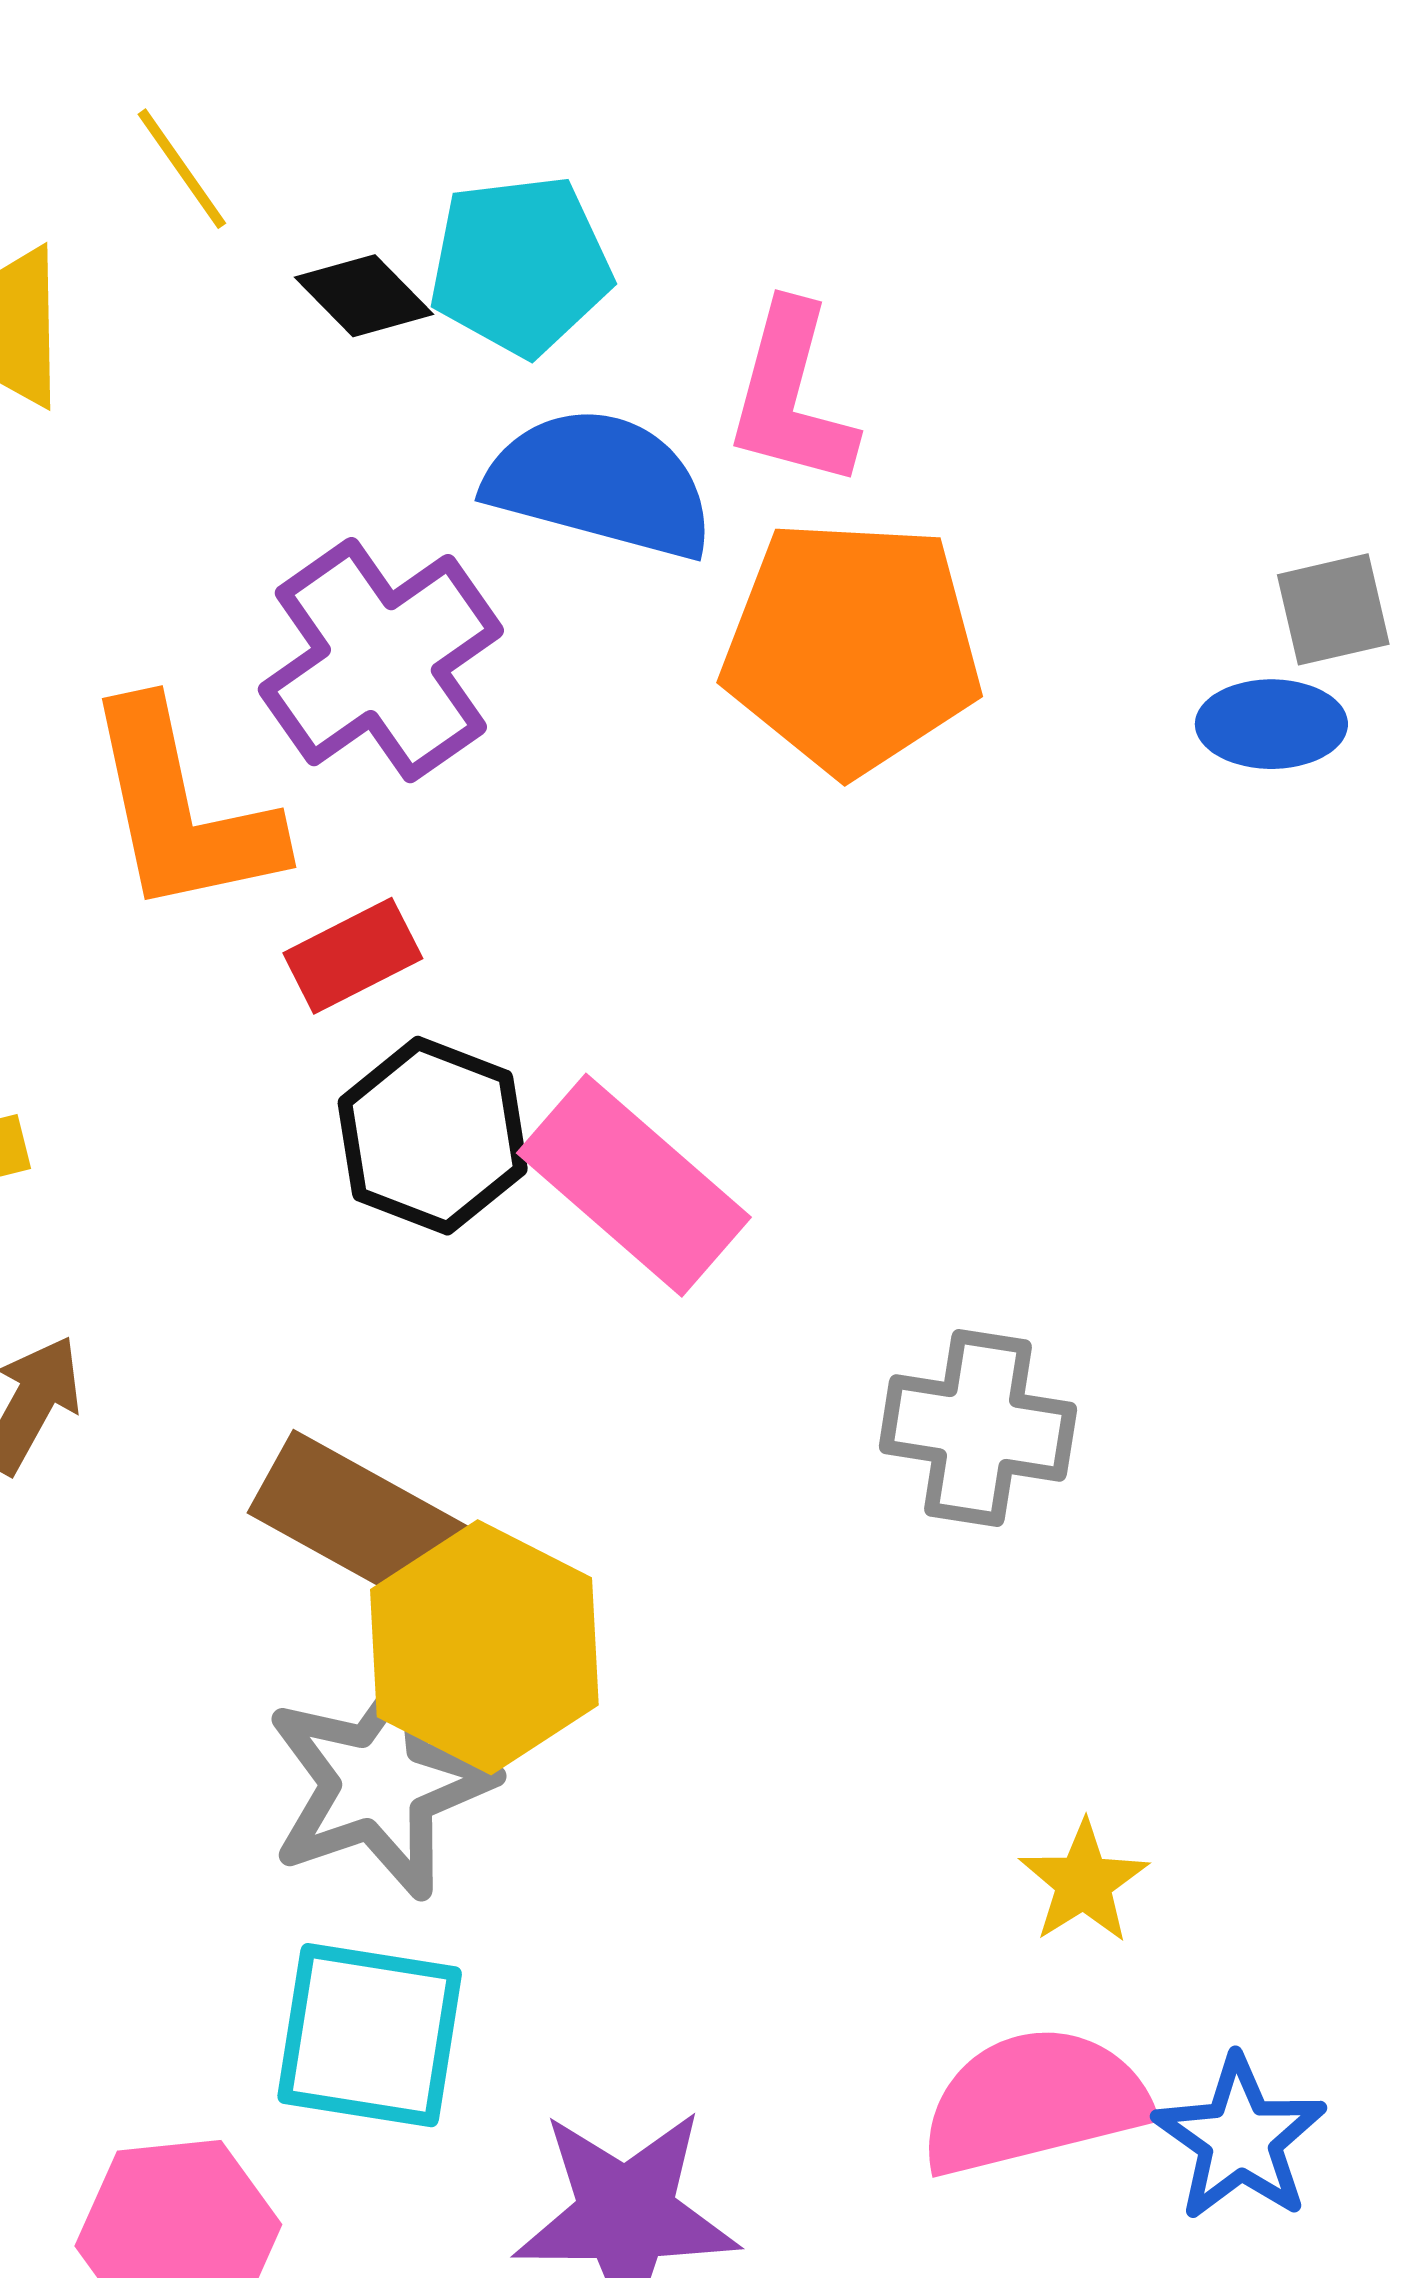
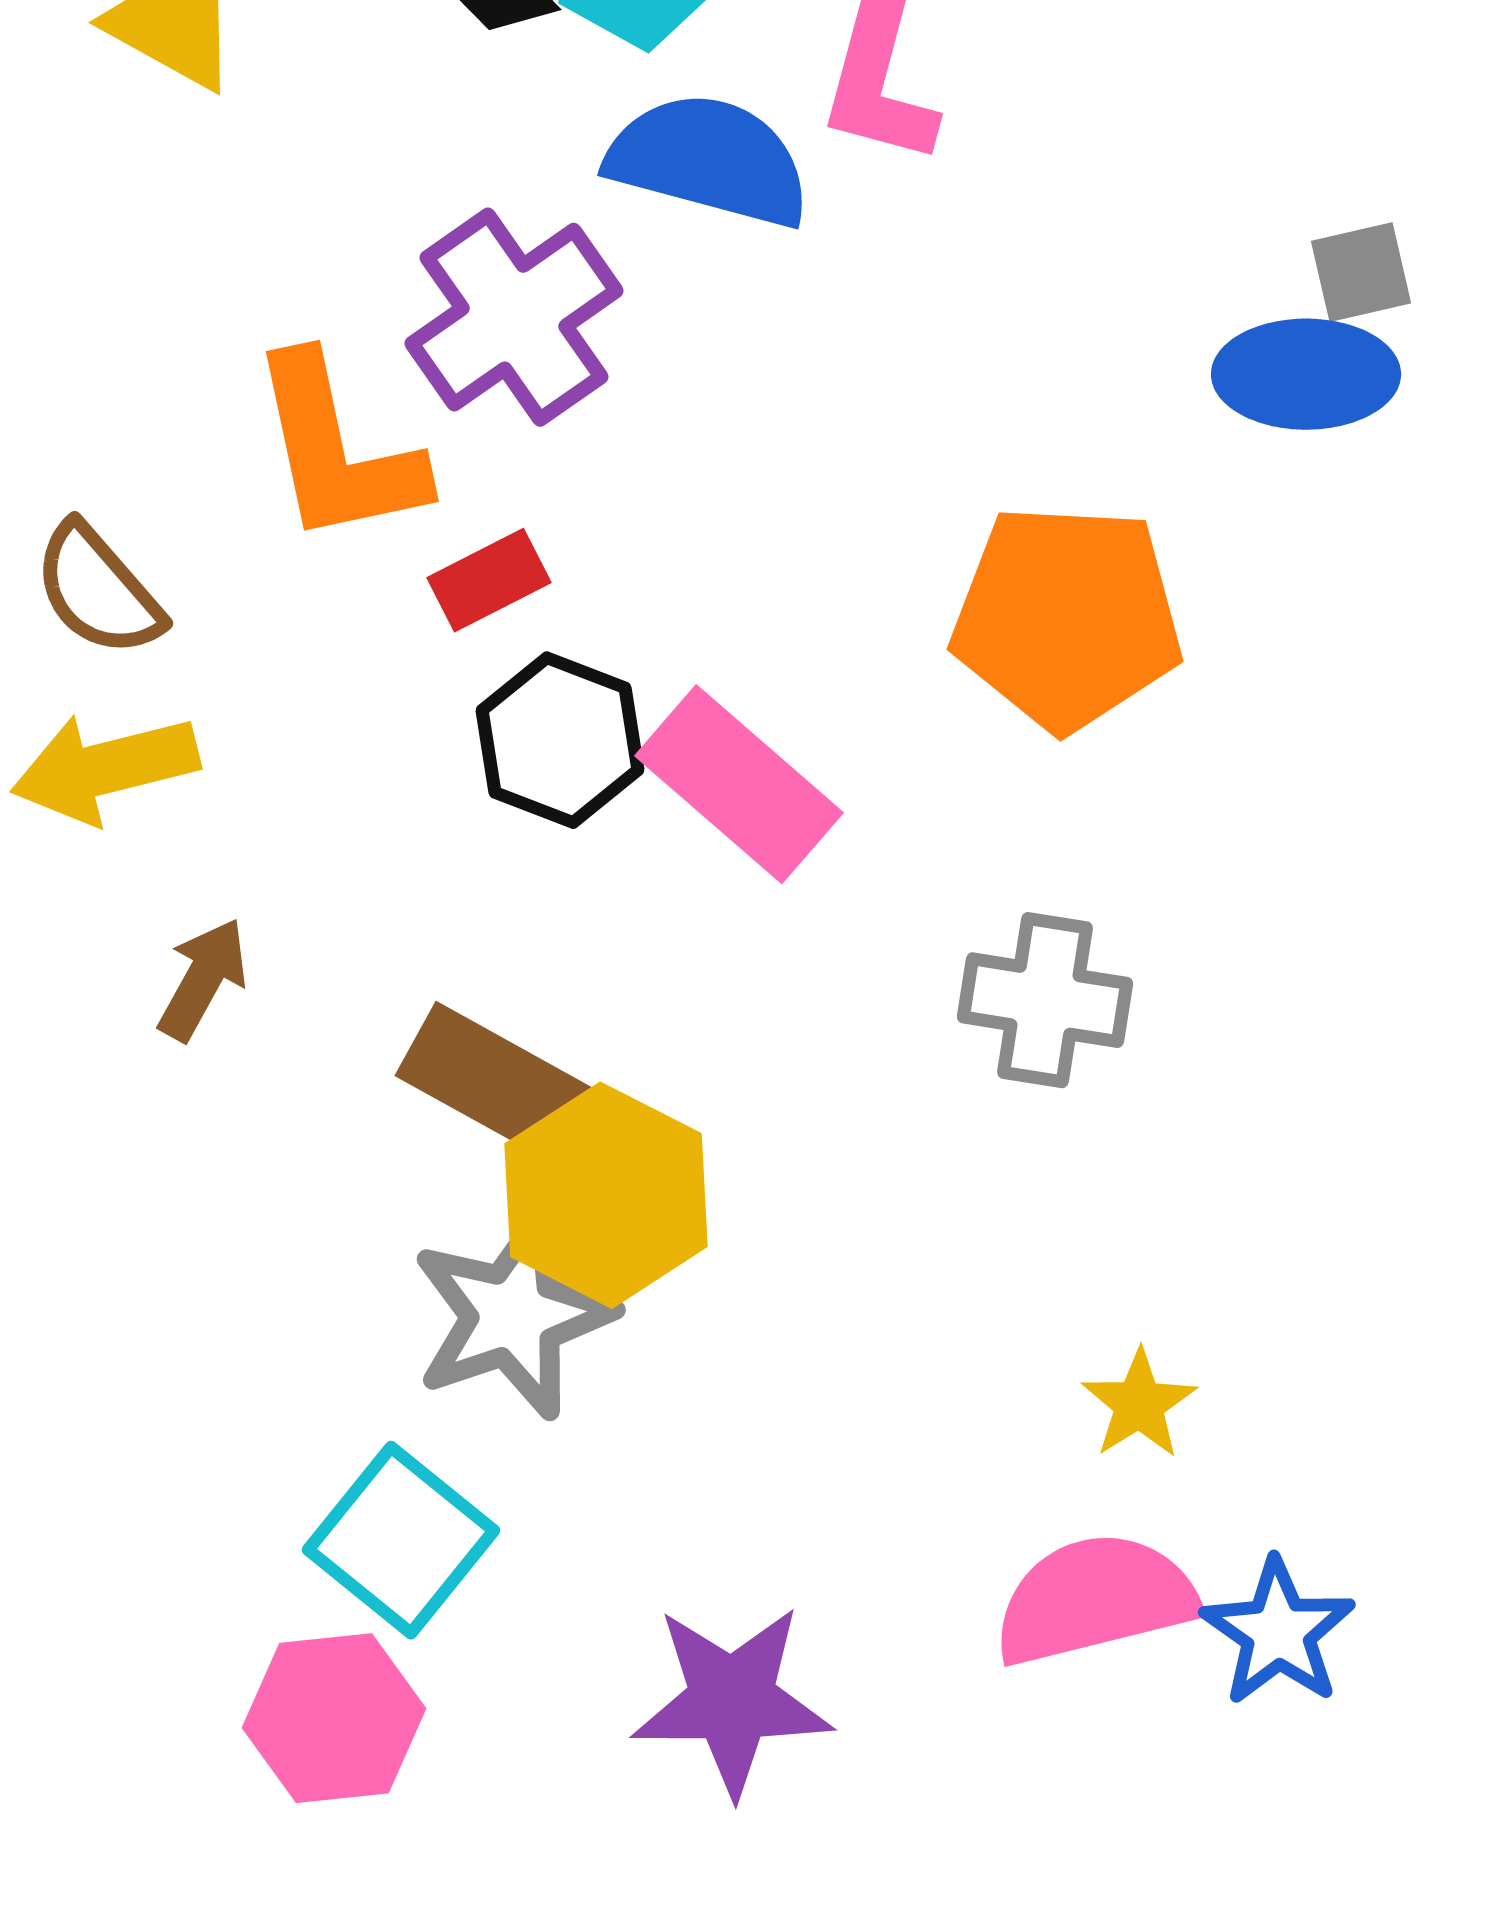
orange pentagon: (852, 647) -> (1067, 617), moved
blue ellipse: (1271, 724) -> (1306, 374), size x1.4
cyan square: (370, 2035) -> (401, 1540), moved, turned 30

